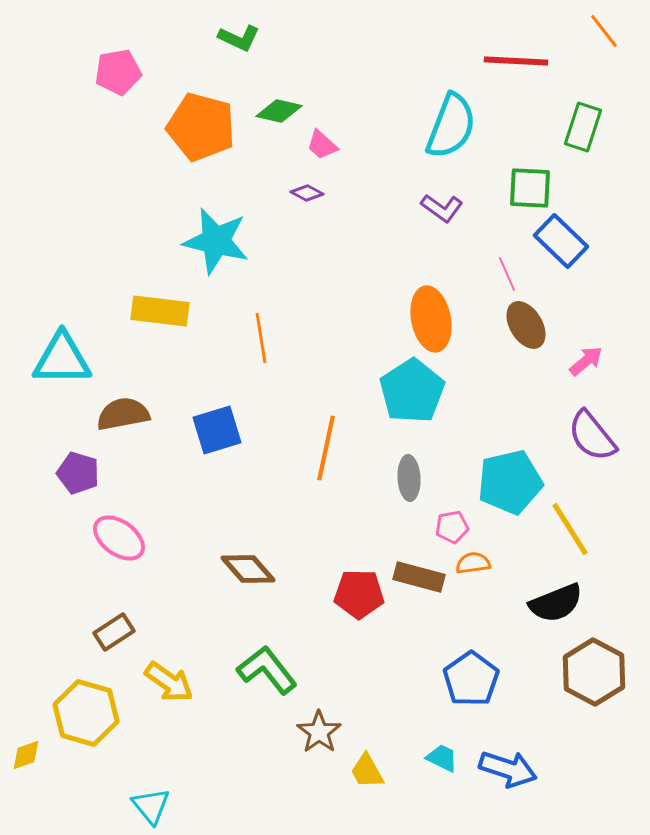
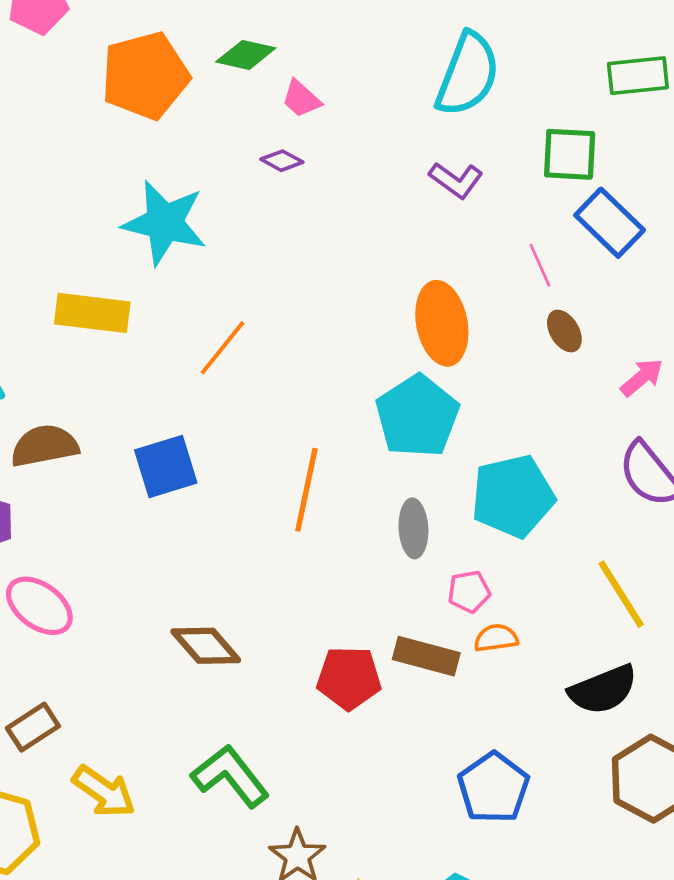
orange pentagon: (201, 127) -> (145, 76), turned -30
green rectangle: (583, 127) -> (638, 76), turned 66
brown ellipse: (526, 325) -> (564, 331), size x0.7
orange line: (261, 338) -> (223, 348), turned 48
cyan pentagon: (510, 482) -> (513, 496), moved

